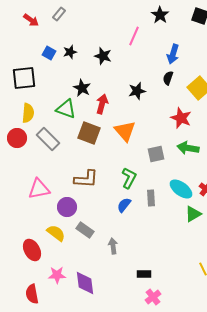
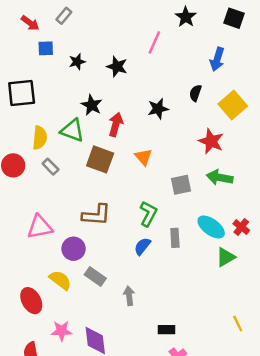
blue square: (49, 53) -> (46, 48), moved, turned -32
blue arrow: (173, 54) -> (217, 59), moved
yellow semicircle: (28, 113) -> (40, 138), moved
orange triangle: (125, 131) -> (144, 157), size x0.7
gray rectangle: (48, 139) -> (51, 167), size x0.6

